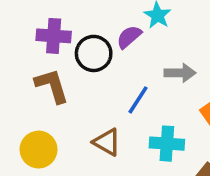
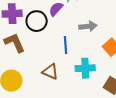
blue line: (138, 100) -> (65, 45), turned -30

